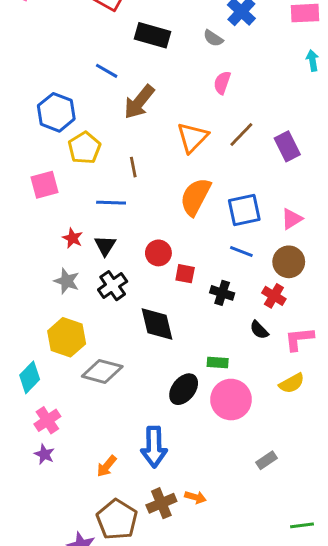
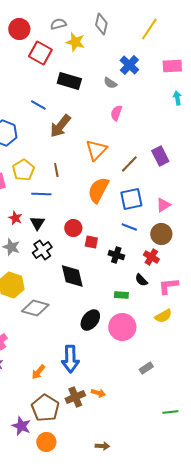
brown line: (241, 134) -> (129, 164), moved
yellow pentagon: (84, 148) -> (23, 170), moved
green rectangle: (218, 363) -> (121, 295), moved

